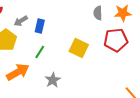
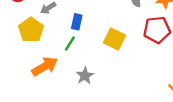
blue rectangle: (40, 26) -> (77, 22), moved

